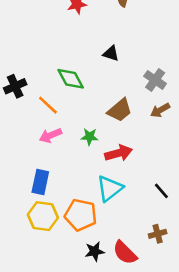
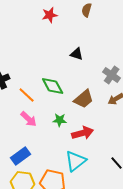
green diamond: (71, 79) -> (53, 86), moved
pink arrow: (50, 135) -> (29, 119), turned -114
blue rectangle: (40, 182) -> (21, 156), turned 42

